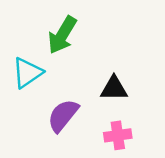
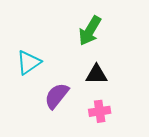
green arrow: (62, 35) -> (90, 31), moved

